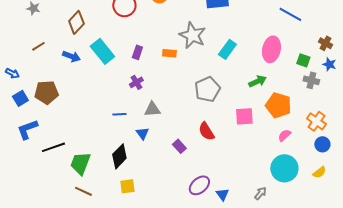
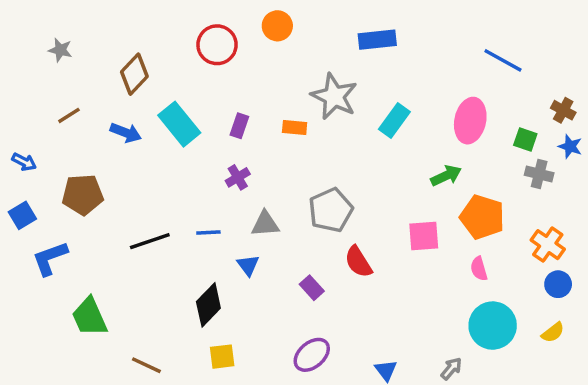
gray pentagon: (207, 89) -> (331, 210), moved
blue square: (20, 98) -> (22, 215), moved
pink semicircle: (284, 135) -> (479, 269), moved, turned -64
black line: (53, 147) -> (150, 241), moved
green trapezoid: (80, 163) -> (90, 317), moved, turned -45
purple ellipse: (199, 185) -> (312, 355), moved

